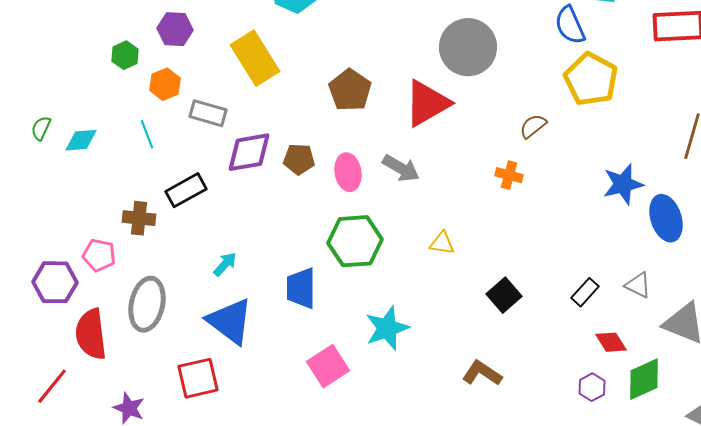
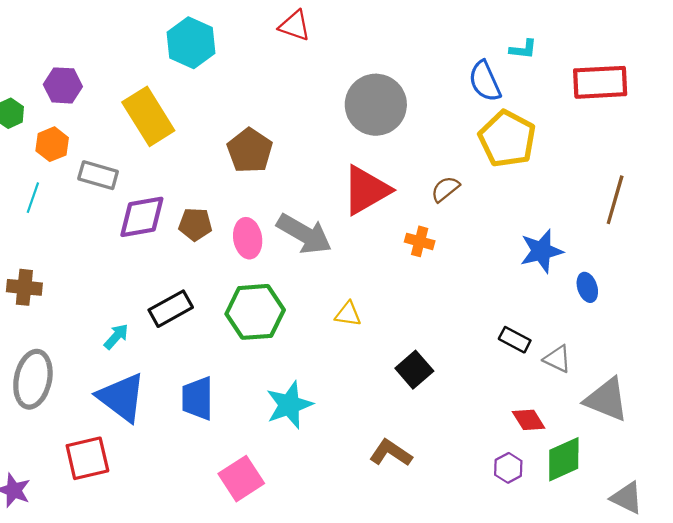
red triangle: (427, 103) -> (366, 190), moved
cyan line: (147, 134) -> (33, 198), turned 40
gray arrow: (401, 168) -> (304, 234), size x1.4
black rectangle: (186, 190) -> (171, 309), moved
blue ellipse: (666, 218) -> (587, 287), size x0.6
blue trapezoid: (301, 288) -> (197, 398), moved
black rectangle: (585, 292) -> (515, 340), moved, turned 76
pink square: (328, 366) -> (241, 479), moved

